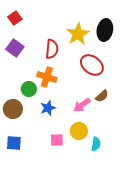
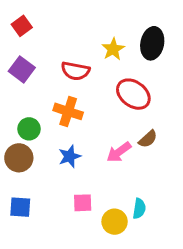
yellow star: (78, 34) -> (113, 49), size x0.7
red semicircle: (52, 49) -> (75, 71), turned 96
green circle: (29, 89) -> (29, 129), moved
yellow circle: (79, 131) -> (115, 222), moved

